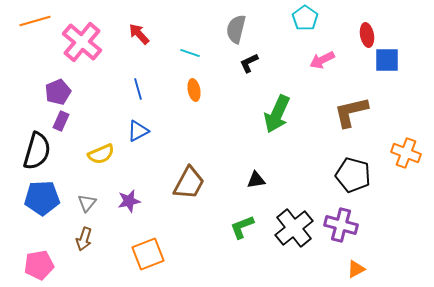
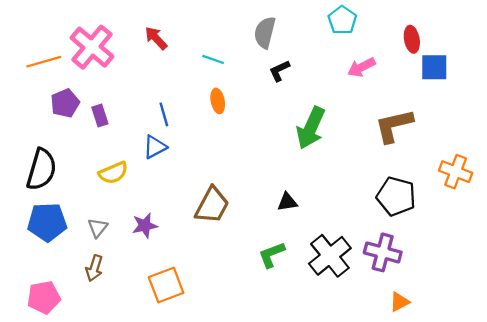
orange line: (35, 21) -> (44, 62), moved
blue line: (138, 89) -> (164, 114), moved
purple rectangle: (61, 121) -> (100, 116), moved, turned -42

